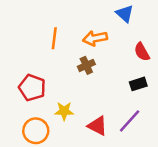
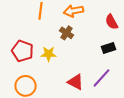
brown cross: (86, 65) -> (67, 33), turned -32
yellow star: (64, 111) -> (49, 54), moved

